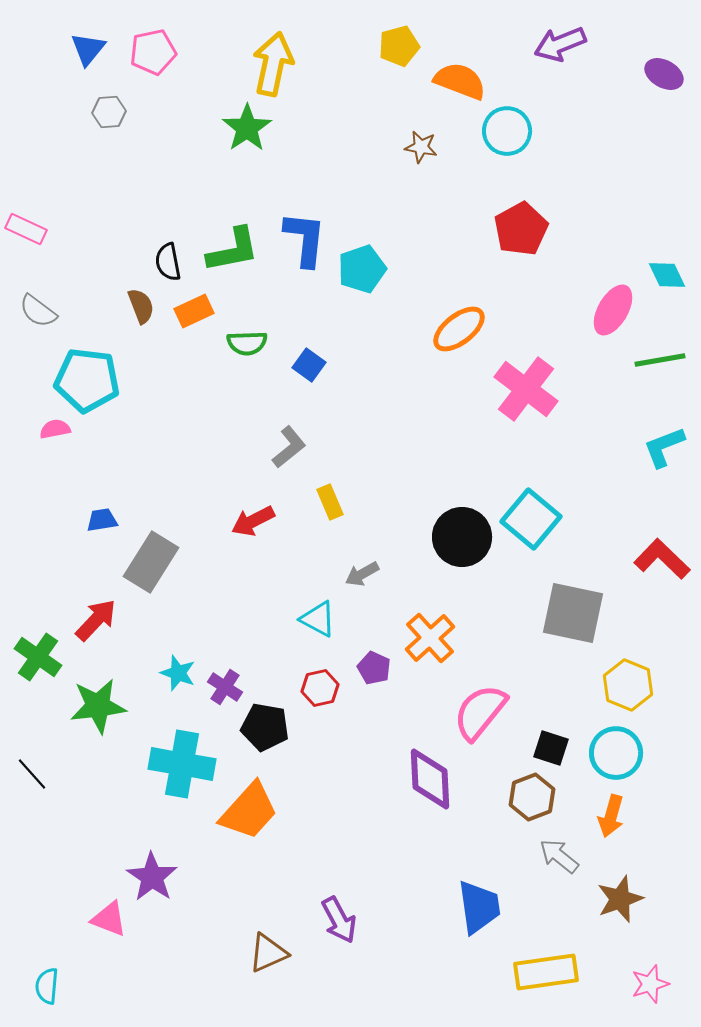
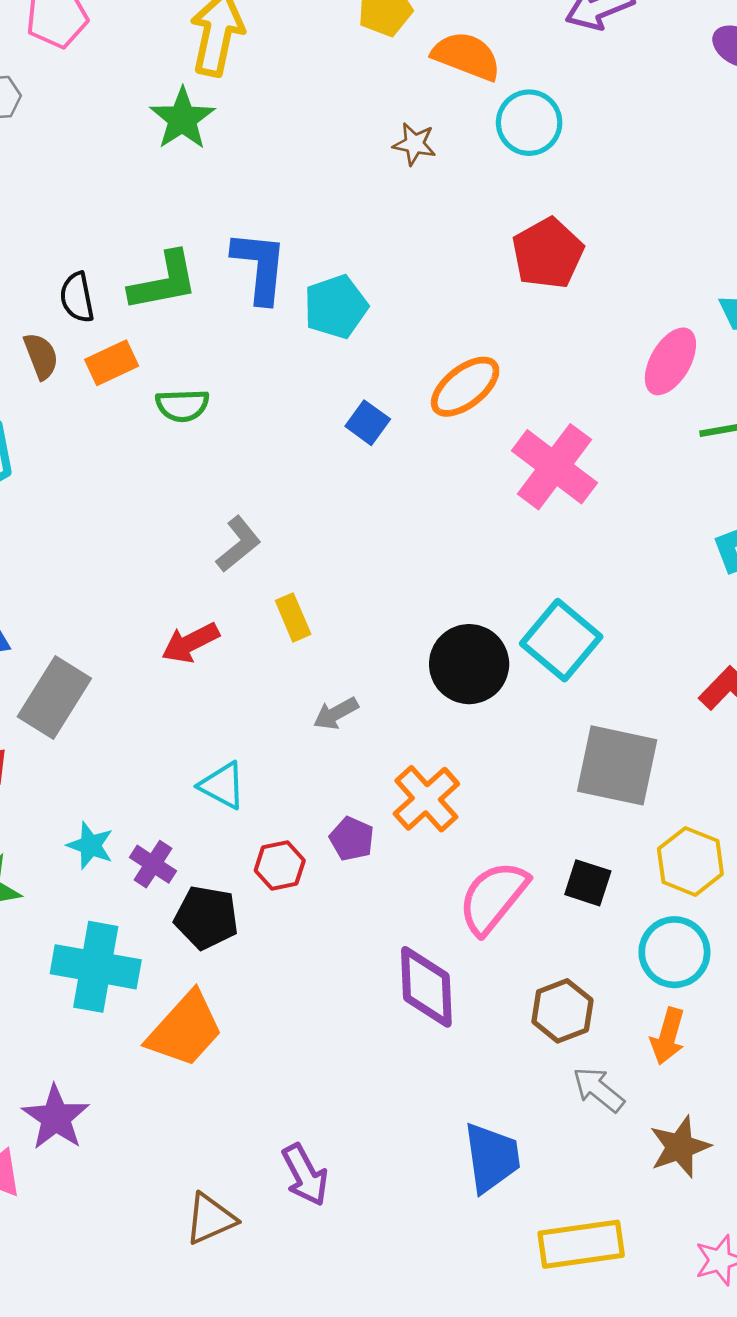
blue square: (309, 365) -> (368, 423), moved
cyan triangle: (318, 619) -> (222, 785), moved
black square: (551, 748) -> (588, 883), moved

